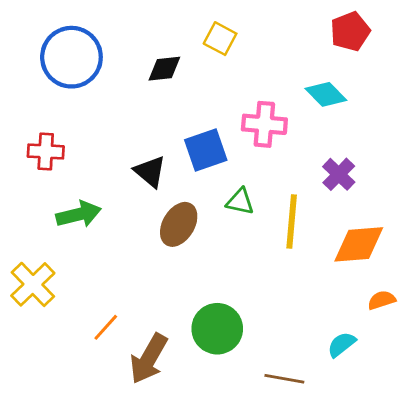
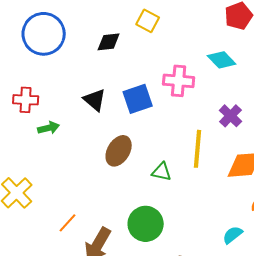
black triangle: (150, 171) -> (95, 100), moved
green triangle: (240, 202) -> (162, 172), moved
green arrow: (79, 214) -> (49, 128), moved, size x0.7

